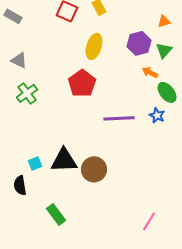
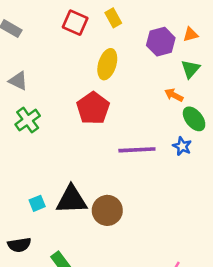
purple hexagon: (139, 43) -> (161, 42), moved
black semicircle: (20, 185) -> (19, 245), moved, turned -90

